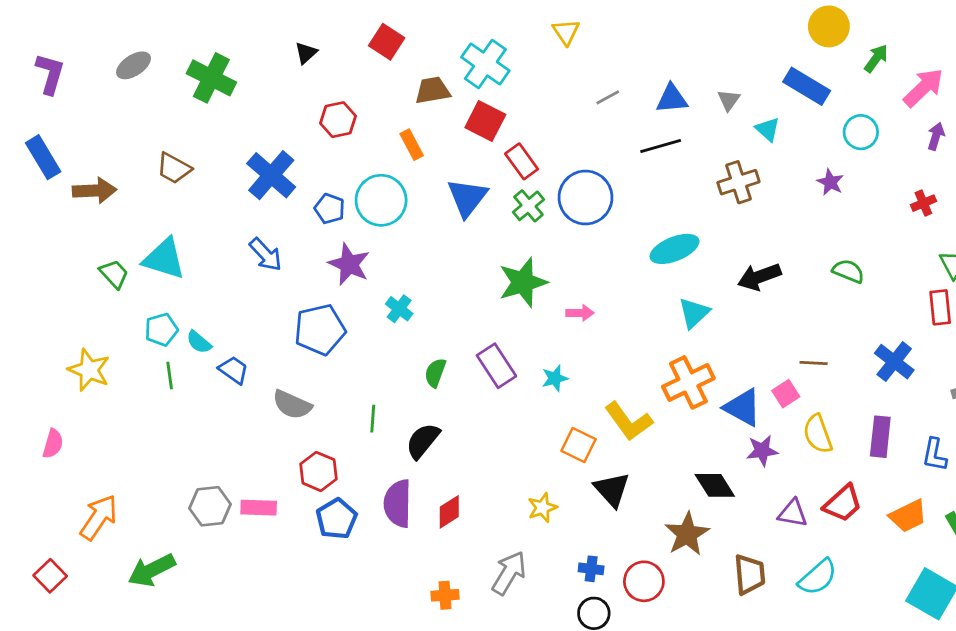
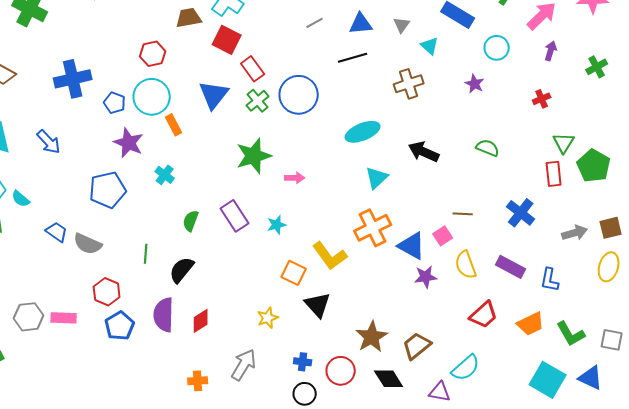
red hexagon: (338, 120) -> (153, 54), moved
orange rectangle: (412, 145) -> (174, 125), moved
blue cross: (271, 175) -> (73, 79), turned 36
blue arrow: (266, 255) -> (49, 142), moved
black arrow: (759, 277) -> (424, 152), turned 44
blue trapezoid: (234, 370) -> (57, 232), moved
purple rectangle: (880, 437) -> (511, 267), turned -68
black diamond: (715, 485) -> (389, 379), moved
purple triangle: (793, 513) -> (440, 392), moved
brown trapezoid: (750, 574) -> (417, 346), moved, turned -124

